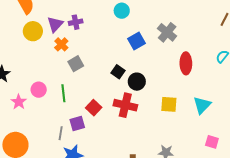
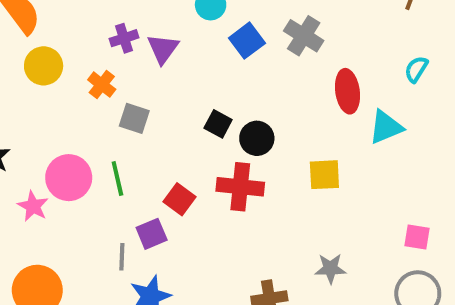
purple triangle: (55, 24) -> (163, 49), moved
blue square: (137, 41) -> (247, 41), moved
gray square: (76, 64) -> (134, 118), turned -35
pink circle: (39, 90) -> (69, 178), size x1.5
cyan triangle: (202, 105) -> (386, 127), moved, turned 30

